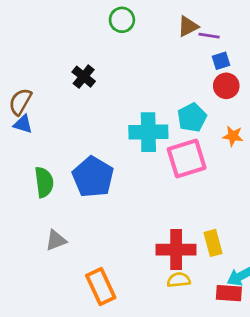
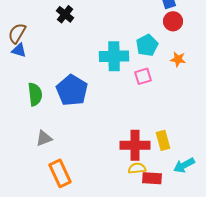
pink square: (187, 158) -> (143, 76), size x0.6
orange rectangle: (101, 287) -> (60, 173), moved
red rectangle: (229, 293) -> (152, 178), moved

